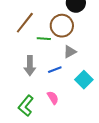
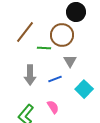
gray triangle: (70, 52) -> (70, 61), turned -32

